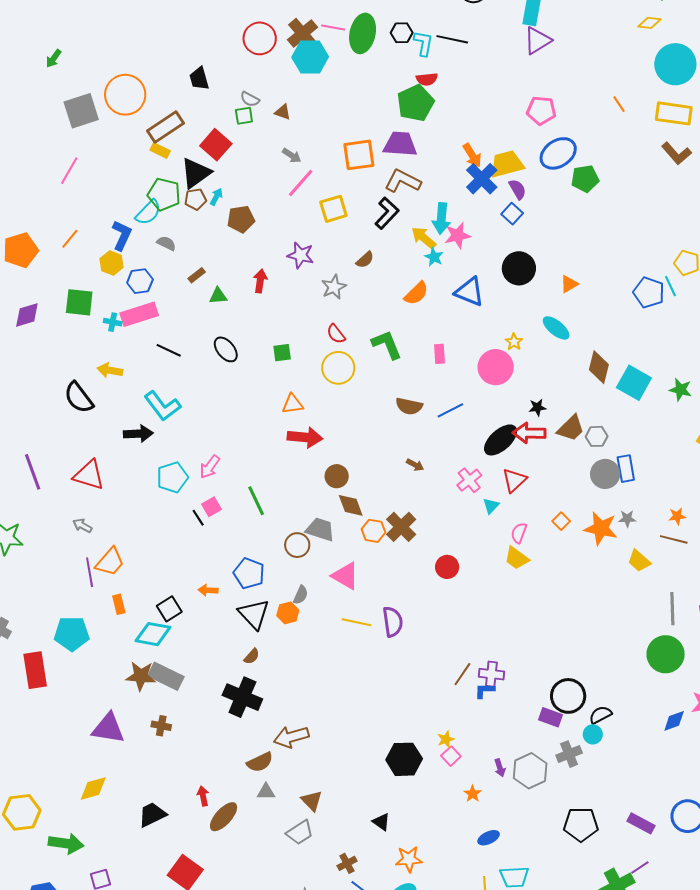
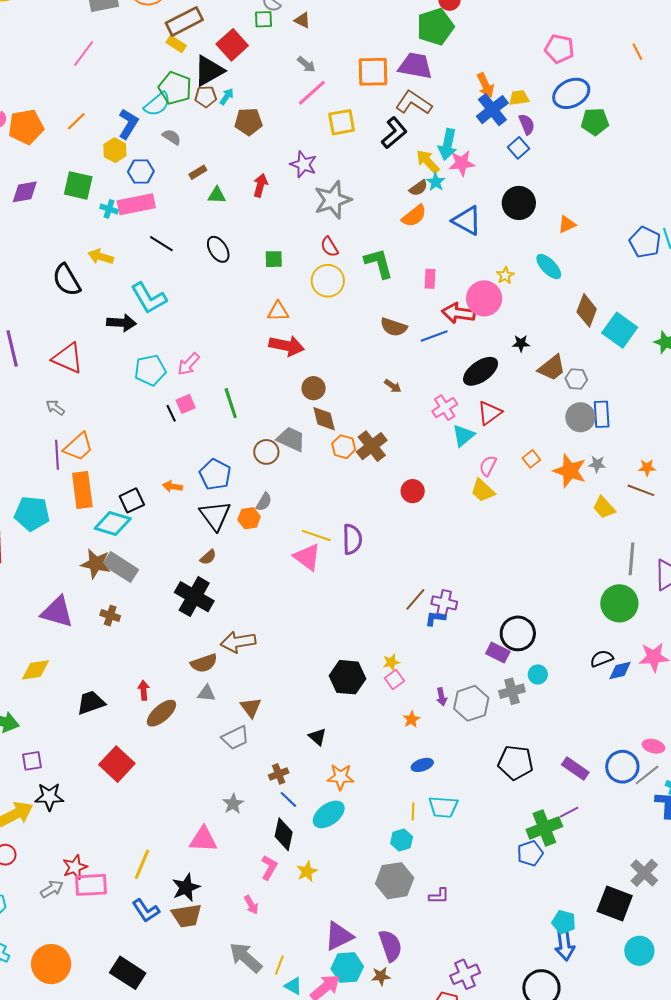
yellow trapezoid: (507, 164) -> (519, 98), size x0.6
brown semicircle: (365, 260) -> (418, 188), moved
gray star: (334, 287) -> (333, 200), size x1.5
red arrow: (529, 433) -> (458, 313), moved
cyan triangle: (491, 506) -> (463, 436), size x1.4
pink triangle: (345, 576) -> (307, 557), moved
orange rectangle: (119, 604) -> (82, 490), size x1.8
black semicircle: (600, 715) -> (602, 659), moved

